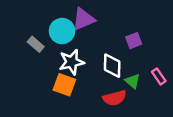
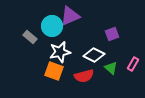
white diamond: (112, 66) -> (94, 55), turned -65
pink rectangle: (159, 76) -> (133, 64), turned 64
red semicircle: (115, 98) -> (84, 76), moved

